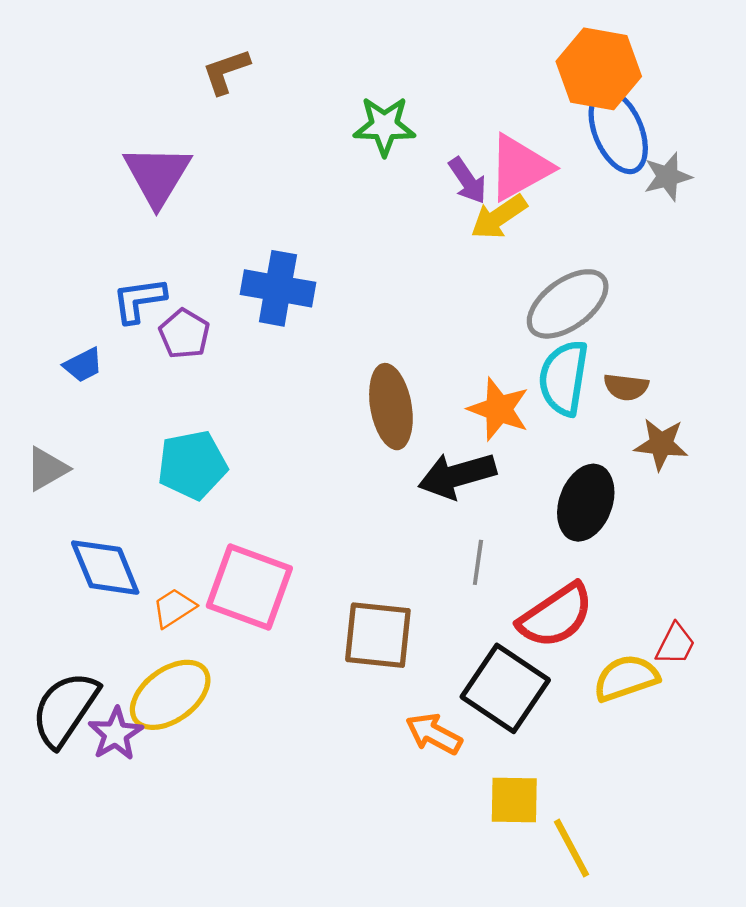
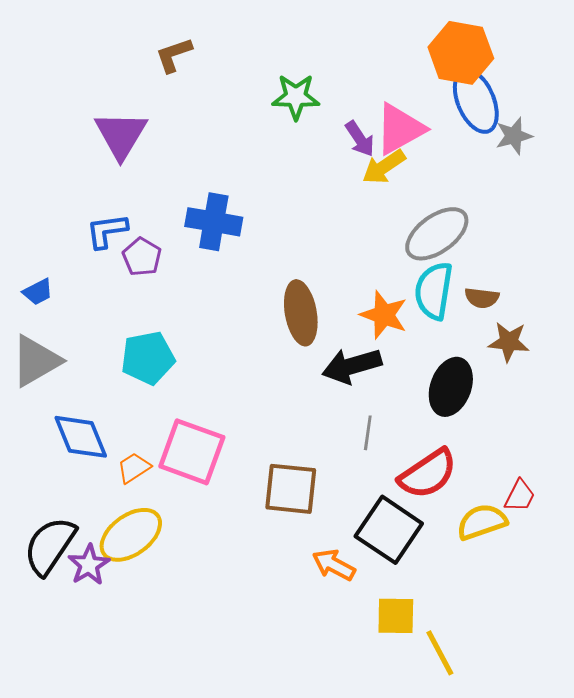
blue trapezoid: (83, 365) -> (38, 292), moved
gray triangle: (47, 469) -> (36, 361), size x1.5

